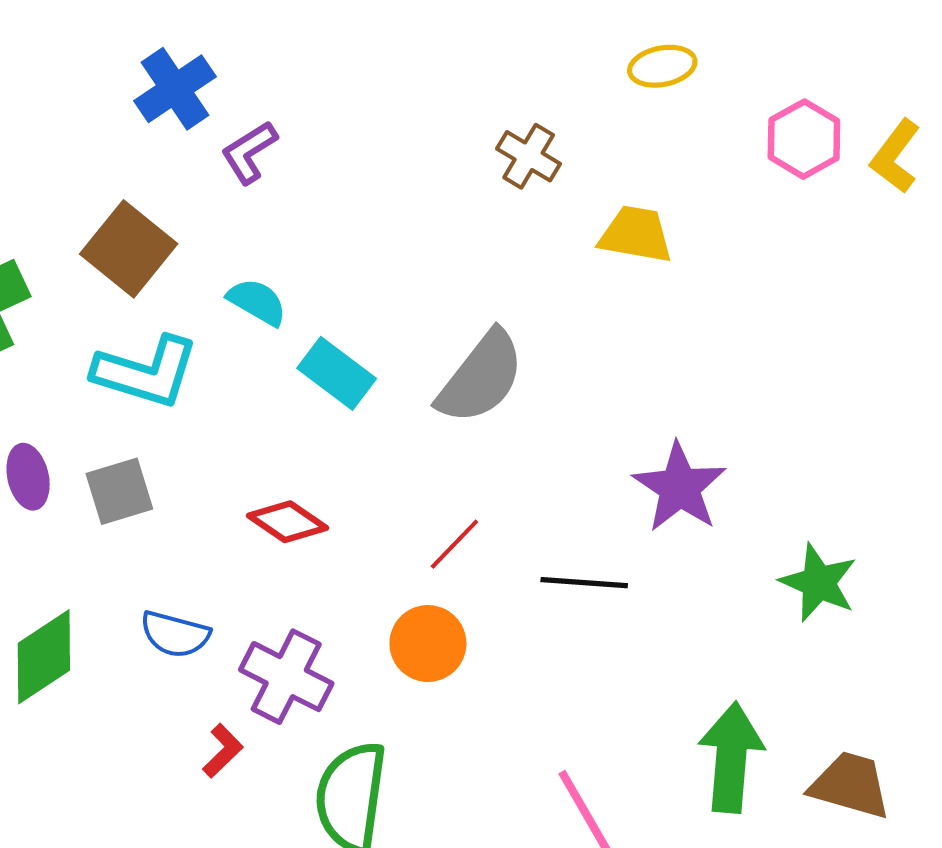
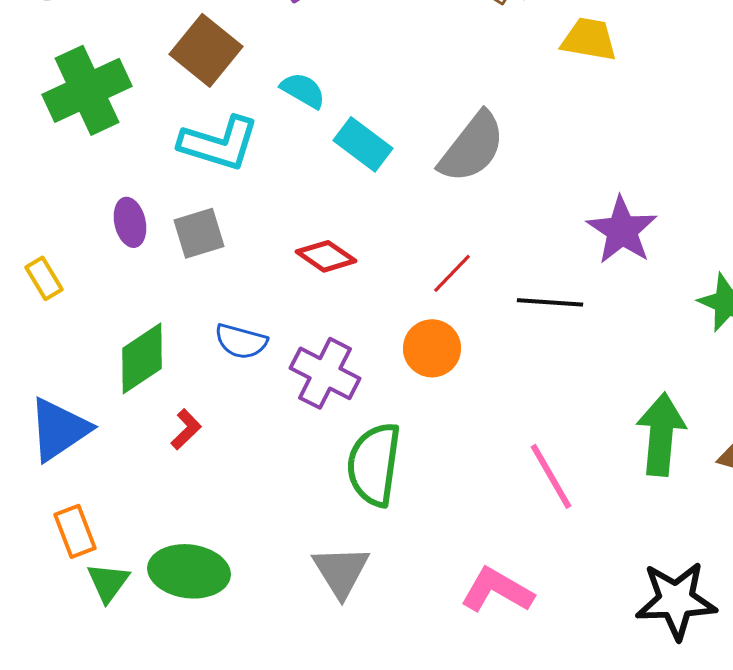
red L-shape: (223, 751) -> (186, 429), moved

